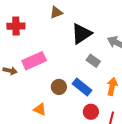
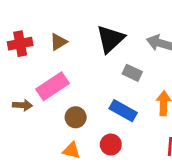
brown triangle: (56, 12) -> (58, 42), moved
brown circle: (59, 87) -> (76, 117), moved
red circle: (91, 112) -> (111, 145), moved

